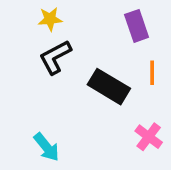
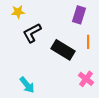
yellow star: (50, 19) -> (18, 12), moved
purple rectangle: (137, 26) -> (79, 15), turned 36

